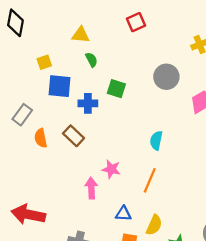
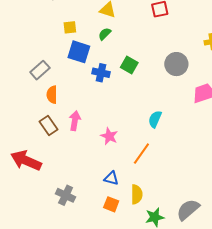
green semicircle: (91, 60) -> (105, 34), moved, turned -120
brown rectangle: (74, 136) -> (49, 126), moved
pink arrow: (91, 188) -> (75, 121), moved
yellow semicircle: (154, 225) -> (137, 194), turned -36

